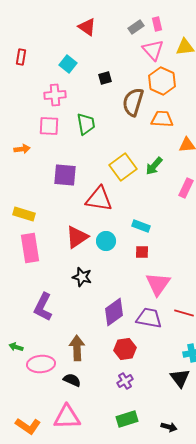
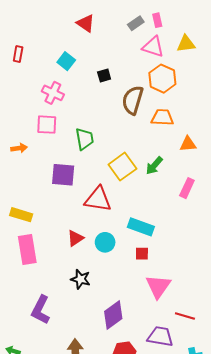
pink triangle: (153, 50) -> (153, 47), turned -30
pink cross: (55, 95) -> (53, 93), turned 30
green trapezoid: (86, 124) -> (85, 139), moved
cyan rectangle: (141, 226) -> (141, 227), size x1.4
red triangle: (77, 237) -> (75, 238), size x0.7
purple trapezoid: (149, 318) -> (160, 336), moved

